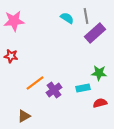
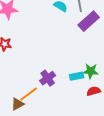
green star: (99, 73) -> (91, 71), moved
orange line: (35, 83) -> (29, 94), moved

